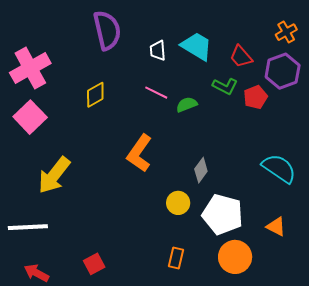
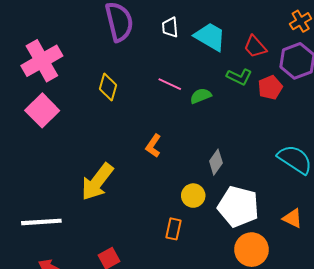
white trapezoid: (158, 51) -> (170, 27), moved
yellow diamond: (95, 95) -> (108, 87), turned -44
orange L-shape: (139, 153) -> (153, 146), size x0.6
yellow arrow: (54, 175) -> (97, 182), moved
orange rectangle: (176, 258) -> (173, 229), moved

